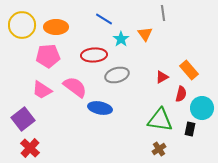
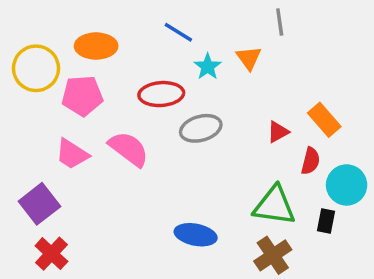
yellow circle: (22, 25) -> (36, 68), moved
blue ellipse: (100, 108) -> (196, 235), moved
brown cross: (159, 149) -> (273, 255), size x1.5

